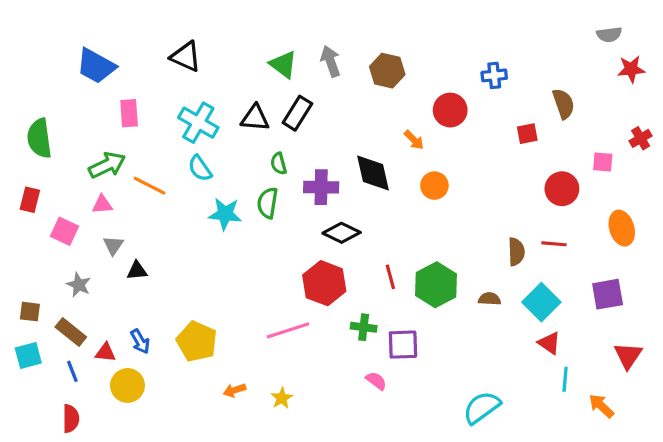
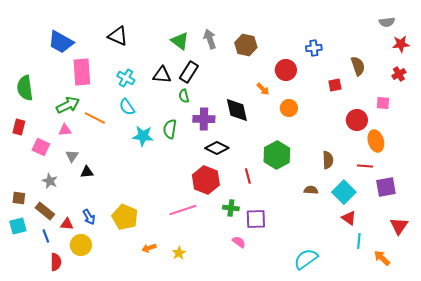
pink rectangle: (129, 113) -> (82, 72), size x1.5
cyan cross: (198, 123) -> (126, 78), size x0.7
red cross: (641, 138) -> (399, 74), moved
green semicircle: (279, 164) -> (184, 96), moved
orange circle: (434, 186) -> (289, 108), moved
orange ellipse: (622, 228) -> (376, 141), moved
red line: (554, 244) -> (365, 166), moved
green hexagon: (436, 285) -> (277, 155), moved
red semicircle: (71, 419) -> (56, 262), moved

